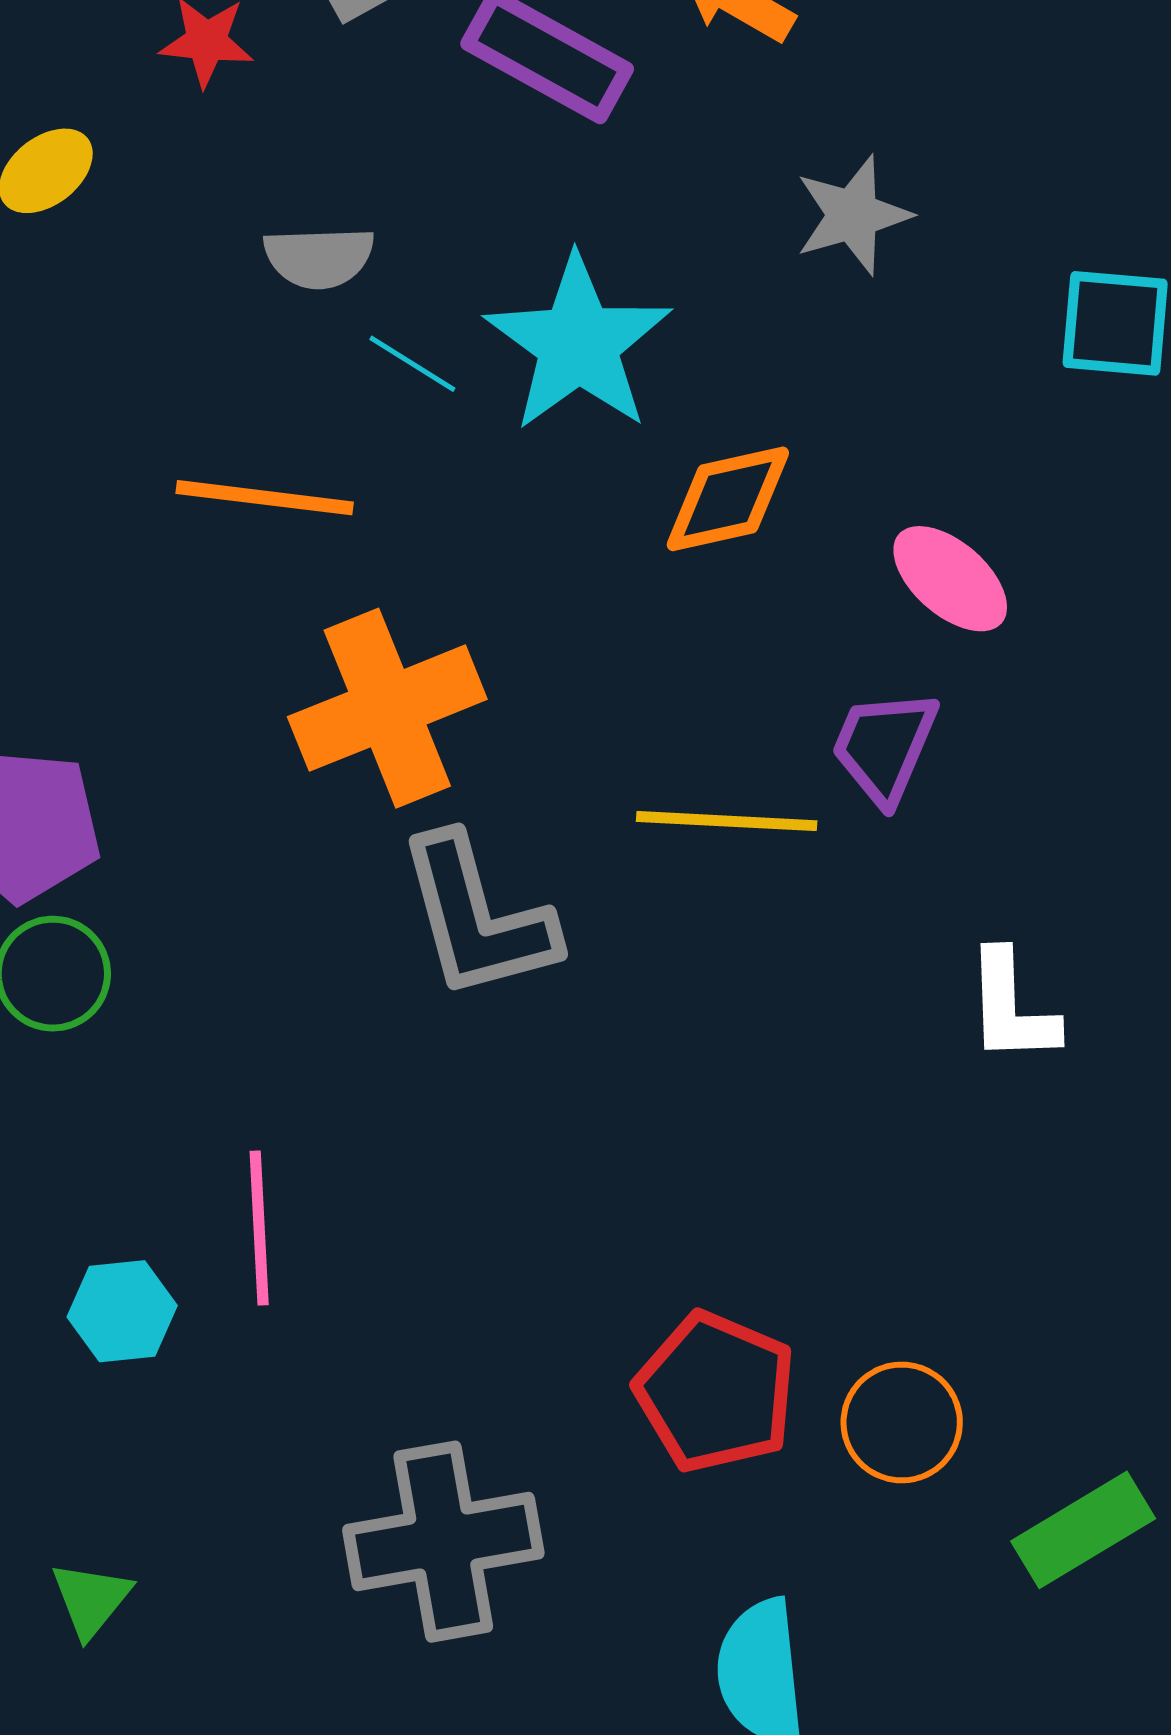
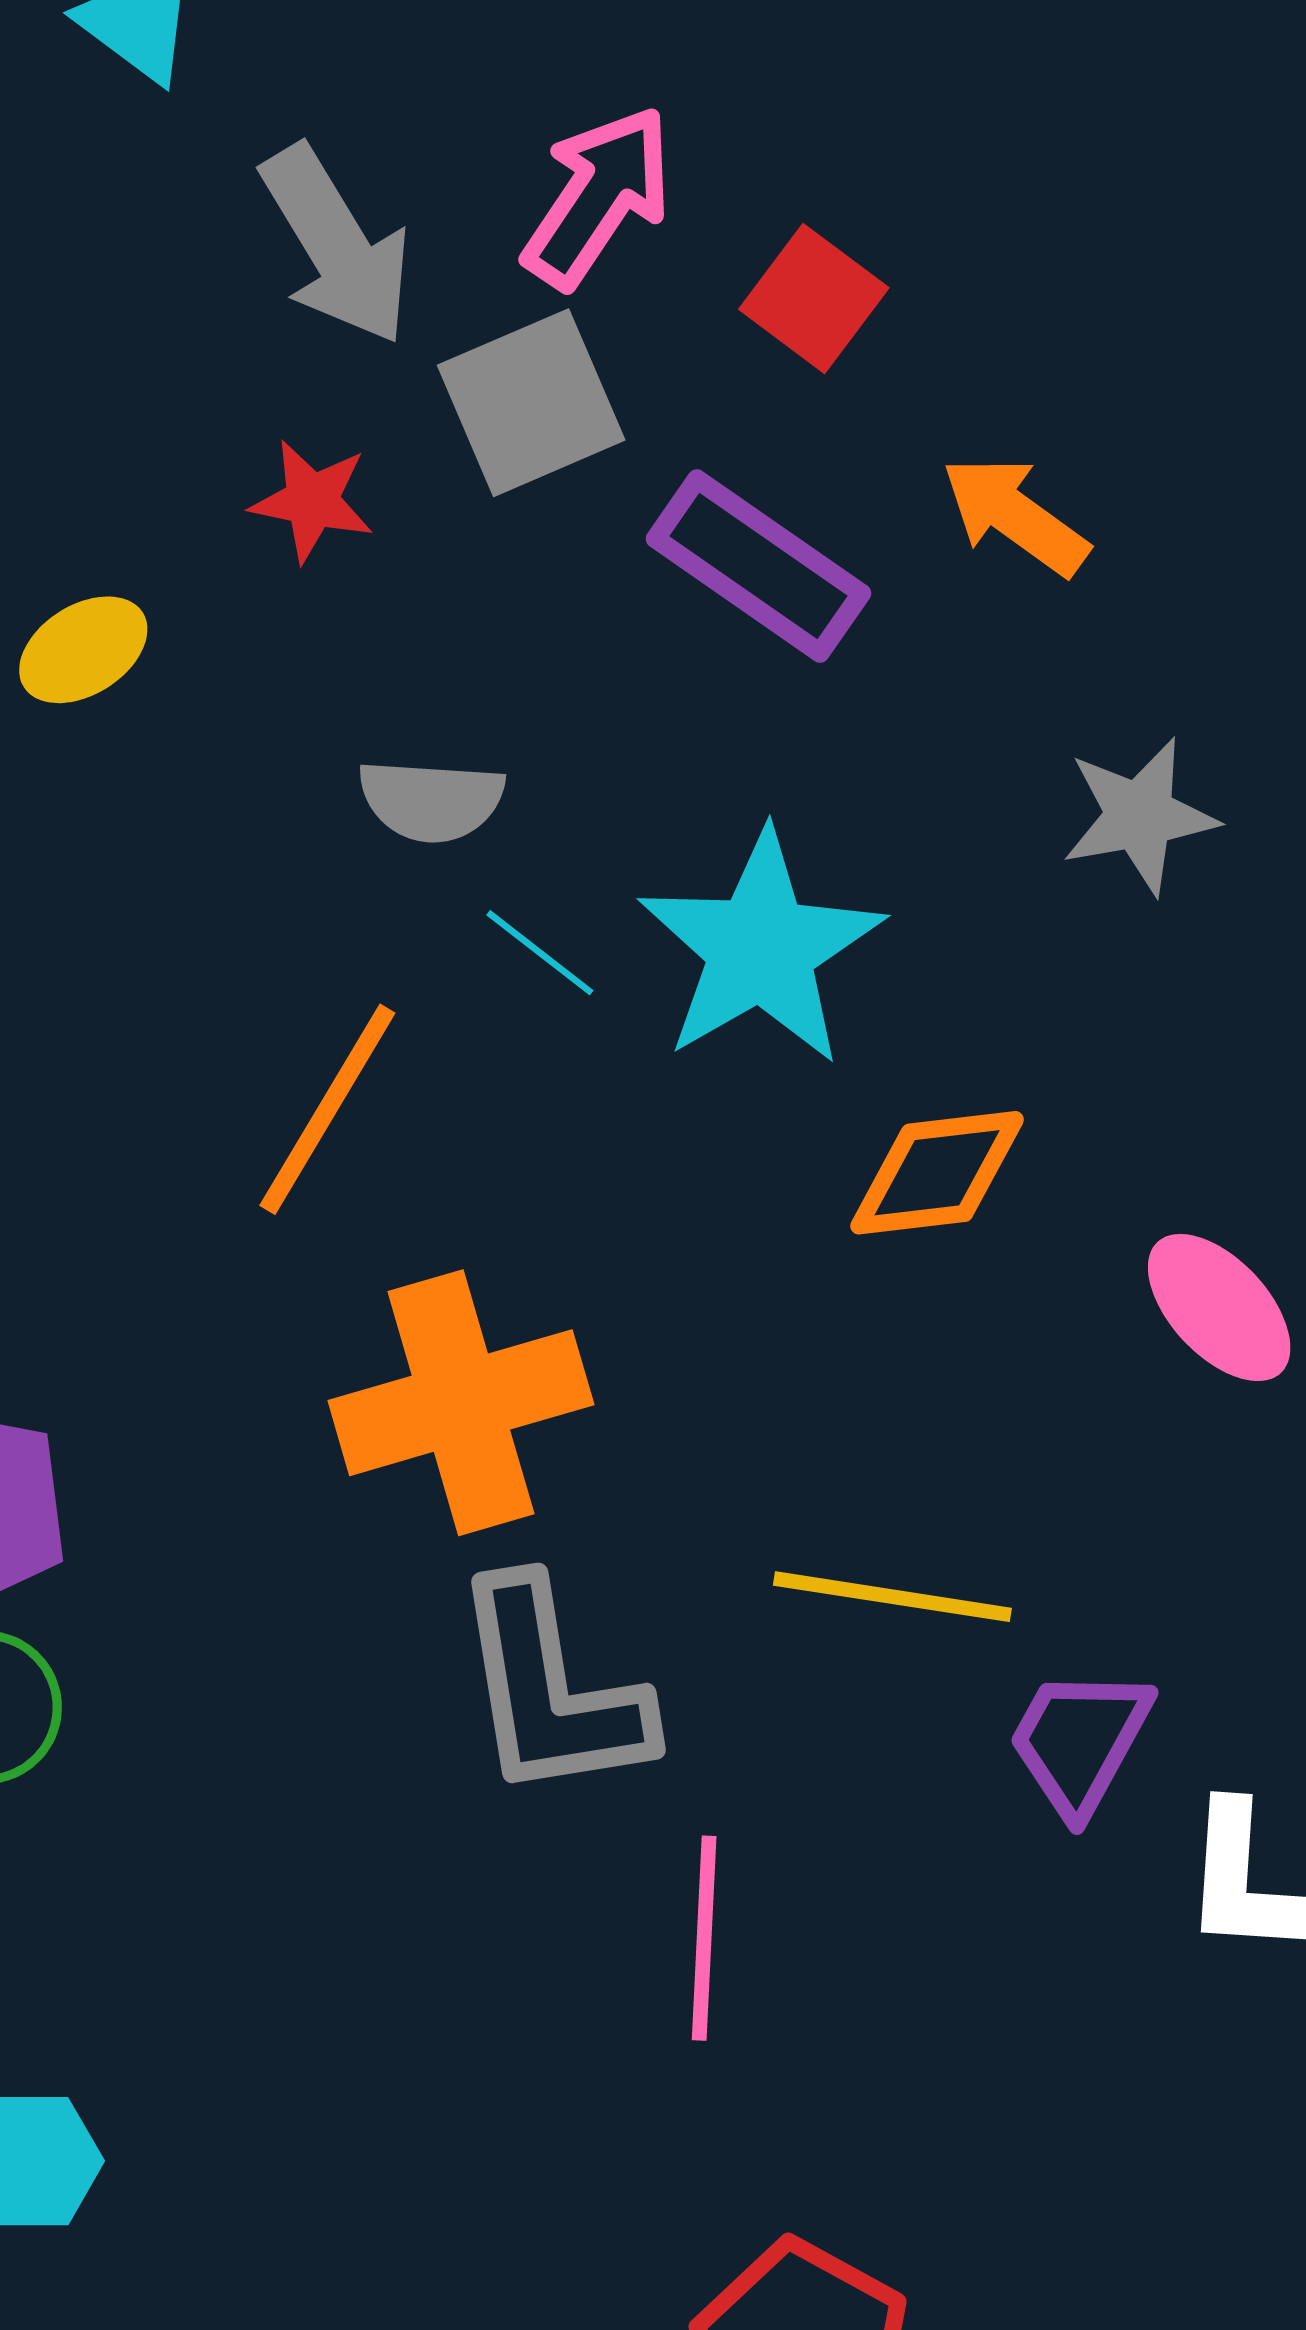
orange line: (265, 498) -> (327, 1109), turned -72
purple trapezoid: (884, 746) -> (1080, 1741), moved
pink line: (259, 1228) -> (704, 1938), moved

